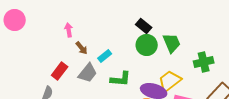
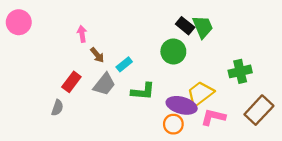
black rectangle: (144, 26) -> (185, 26), moved
green trapezoid: (172, 43) -> (203, 27), moved

